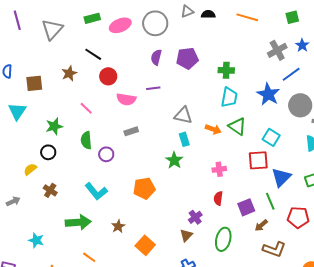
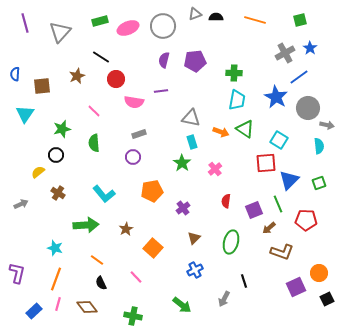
purple circle: (106, 154) -> (133, 157), moved
pink cross: (219, 169) -> (215, 169), moved, turned -32
purple cross: (195, 217) -> (183, 208), moved
cyan star: (36, 240) -> (55, 248), moved

